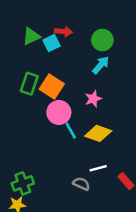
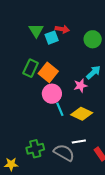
green triangle: (31, 36) -> (36, 30), turned -42
cyan arrow: (101, 65) -> (93, 72), moved
green cross: (23, 183) -> (35, 149), moved
gray semicircle: (81, 184) -> (64, 153), size x1.5

